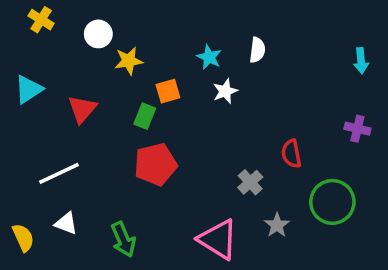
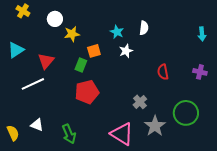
red semicircle: (291, 154) -> (163, 72), moved
white line: (59, 173) -> (33, 84), moved
gray star: (277, 225) -> (155, 126), size x1.5

